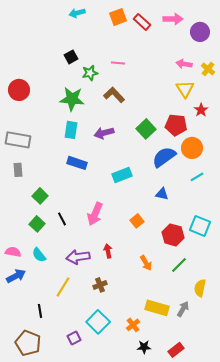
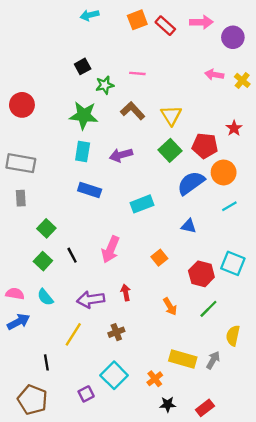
yellow triangle: (185, 89) -> (171, 115), moved

